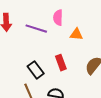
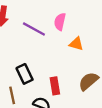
red rectangle: (61, 63) -> (55, 86), moved

